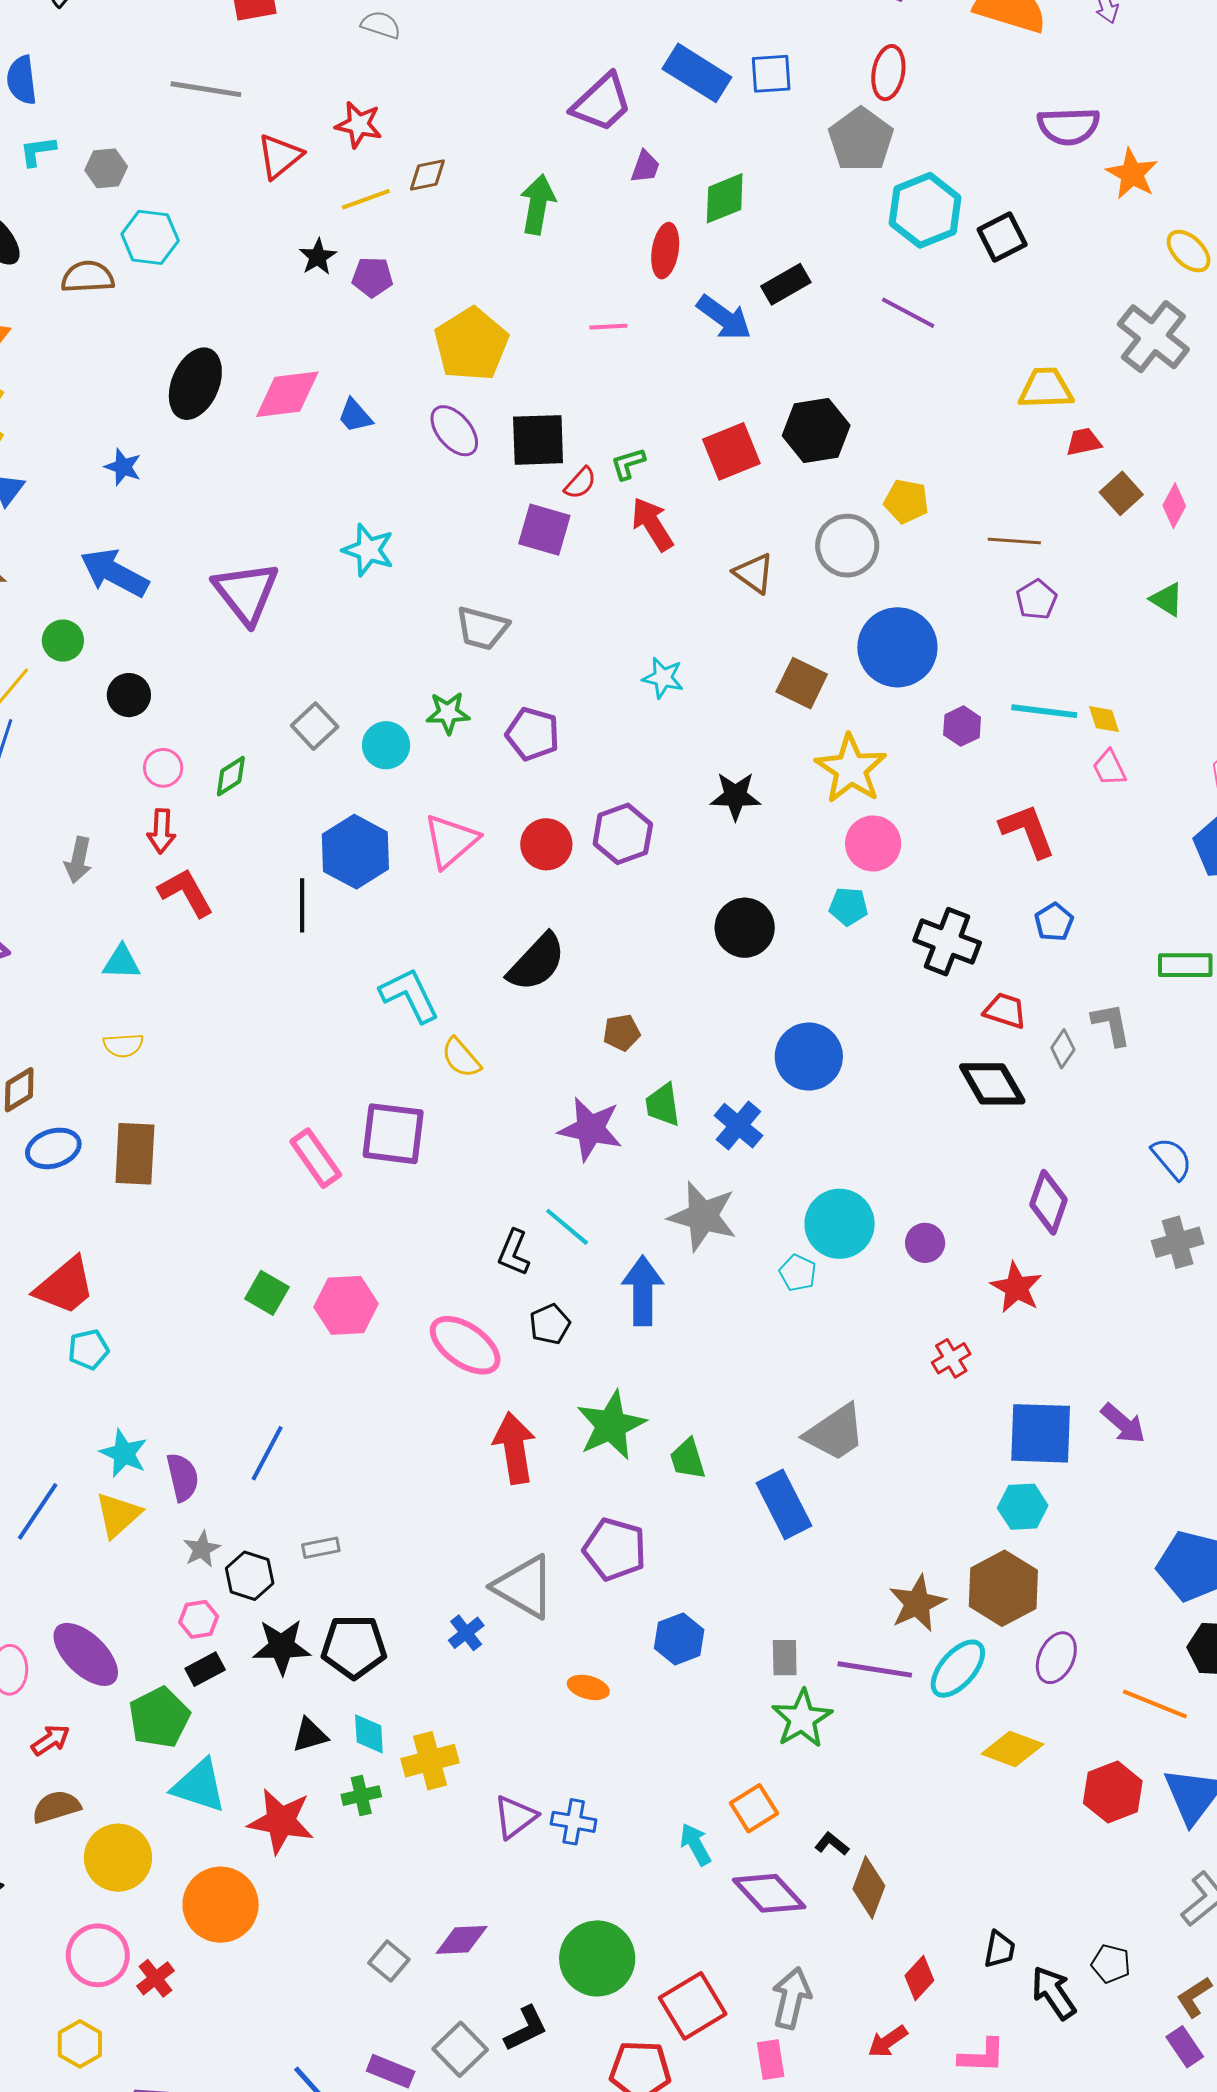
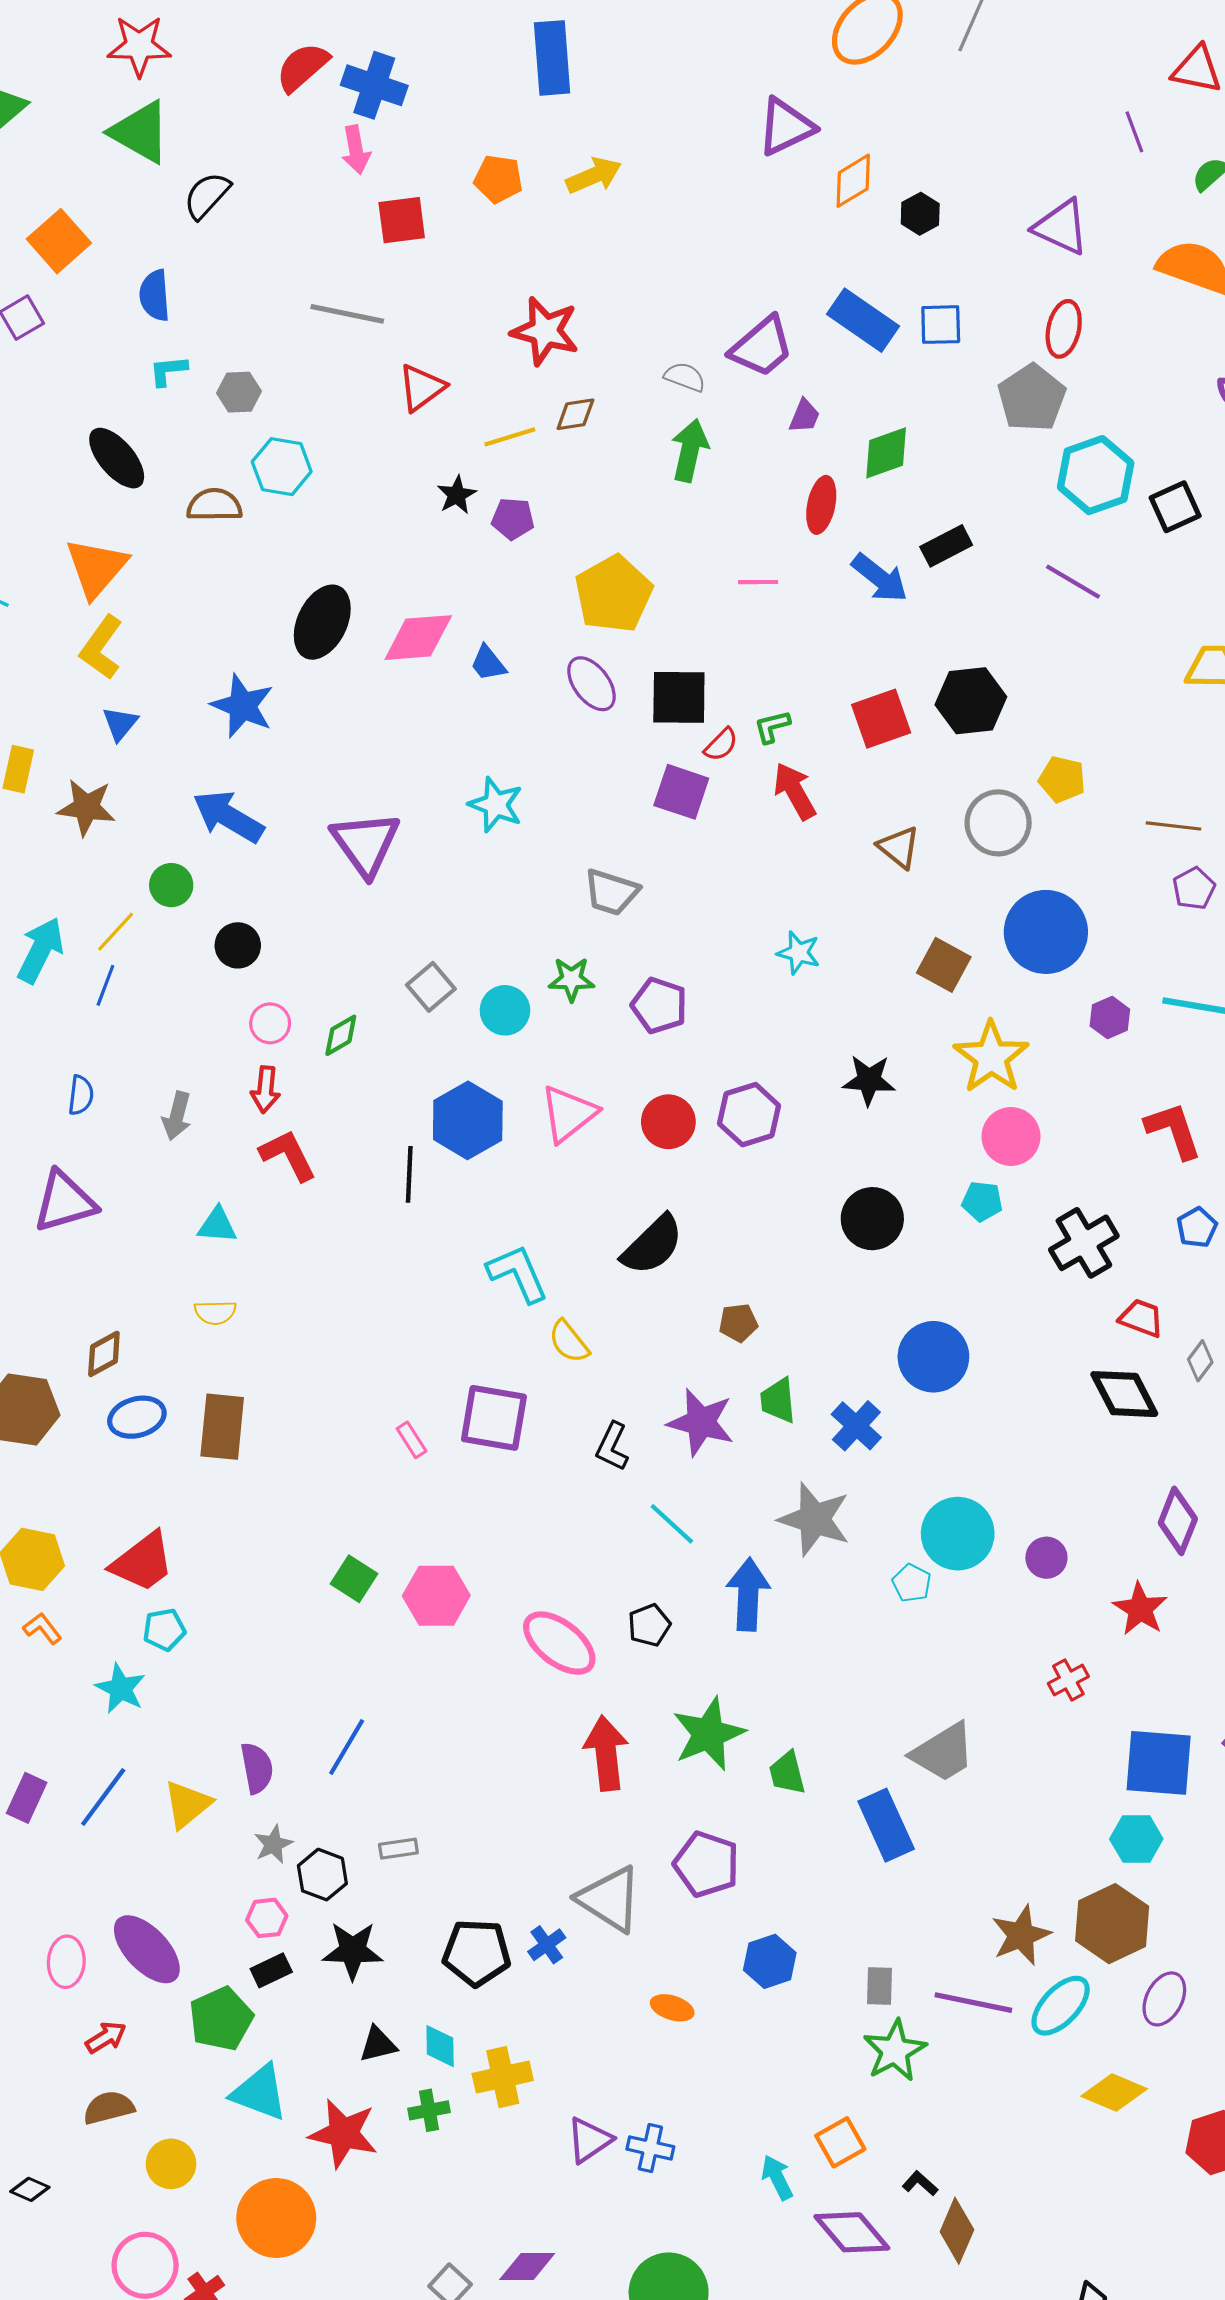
gray semicircle: (381, 25) -> (685, 377), moved
red star: (359, 125) -> (545, 331), moved, size x1.4
blue star: (123, 467) -> (242, 706), size x1.6
black cross: (947, 942) -> (1084, 1243), turned 36
pink rectangle: (316, 1158) -> (412, 1440), size x0.6
black L-shape: (514, 1253) -> (612, 1447), moved
cyan star: (124, 1453) -> (120, 1688), moved
black pentagon: (354, 1647) -> (477, 1953), moved
yellow circle: (118, 1858) -> (171, 2164), size x0.7

